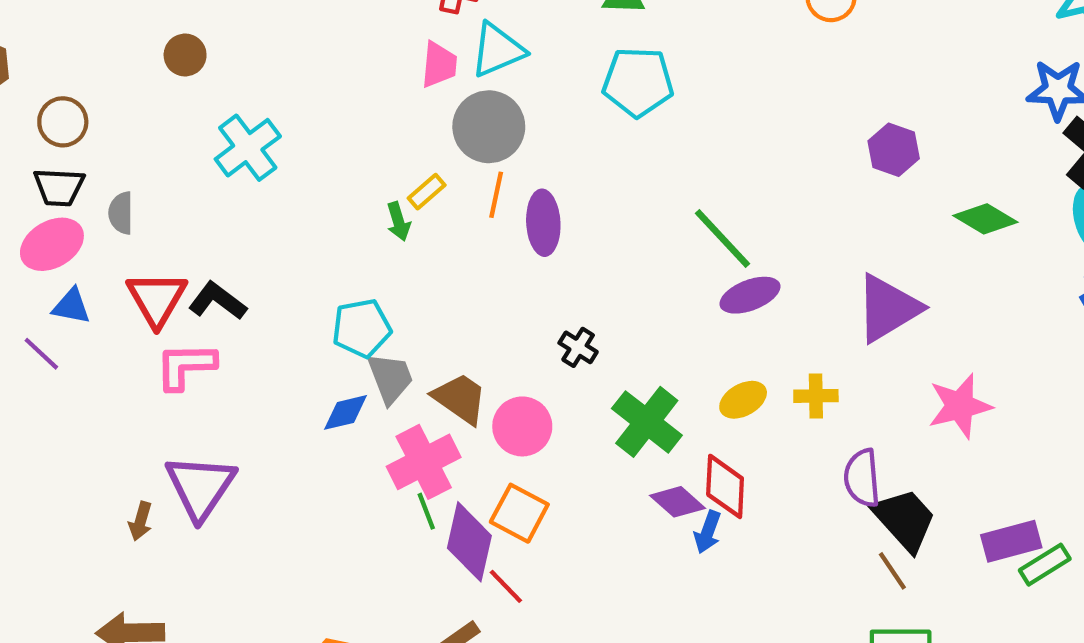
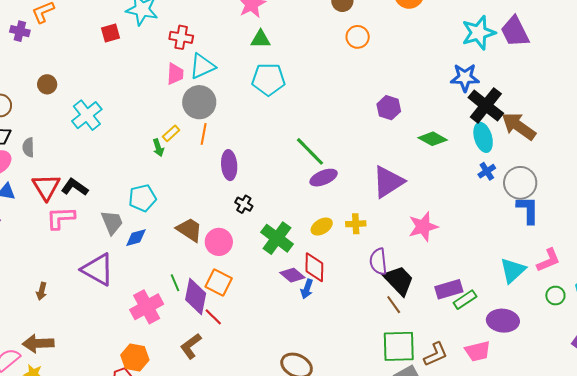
brown circle: (185, 55) -> (47, 84), moved
purple ellipse: (543, 223) -> (229, 165), moved
gray trapezoid: (390, 378) -> (112, 222), moved
pink cross: (424, 462) -> (147, 307), moved
purple triangle: (200, 487) -> (98, 269), moved, turned -33

